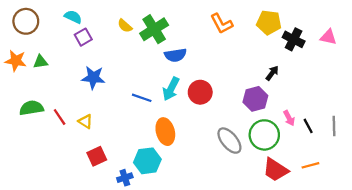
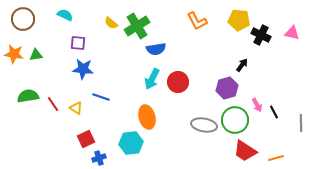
purple square: (83, 37) -> (78, 43), moved, turned 35
blue line: (142, 98) -> (101, 97), moved
gray line: (334, 126) -> (301, 123), moved
gray ellipse: (229, 141) -> (204, 125), turned -40
orange line: (310, 165) -> (276, 158), moved
blue cross: (125, 178) -> (99, 158), moved

